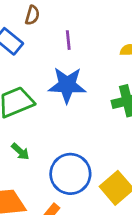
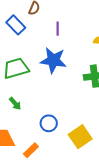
blue circle: (70, 174) -> (49, 123), size x0.6

